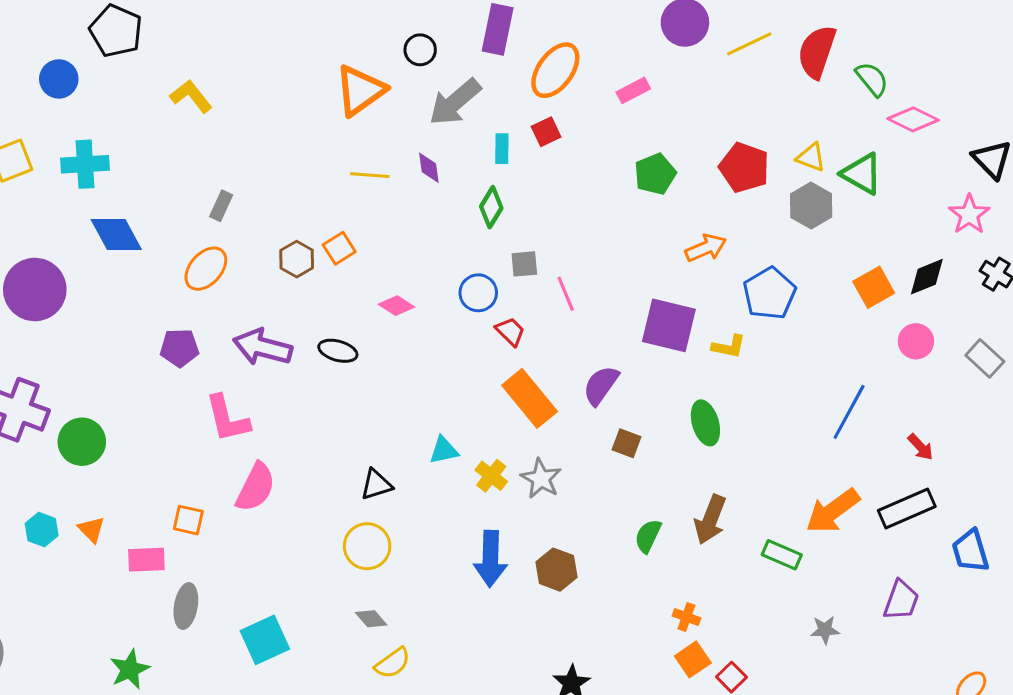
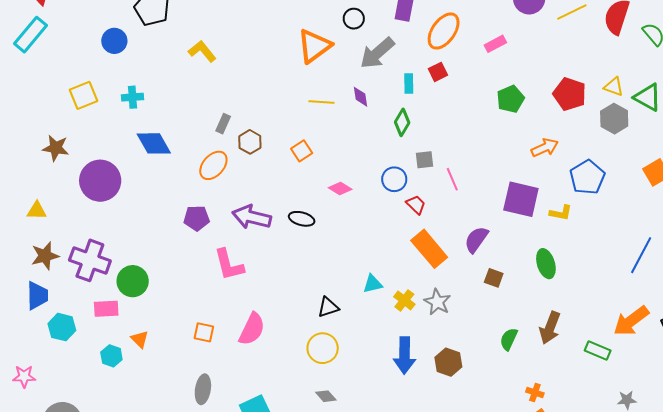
cyan cross: (85, 164) -> (132, 97), size x0.7
brown hexagon: (297, 259) -> (250, 142), moved
pink semicircle: (256, 487) -> (252, 329), moved
cyan hexagon: (42, 530) -> (111, 356), moved
pink rectangle: (146, 560) -> (106, 309), moved

